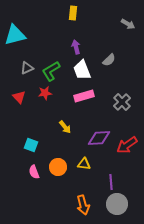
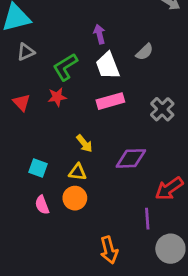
gray triangle: (27, 68) -> (26, 52), moved
red arrow: (127, 145) -> (169, 189), moved
yellow triangle: (84, 164) -> (78, 172), moved
gray circle: (117, 204) -> (170, 249), moved

